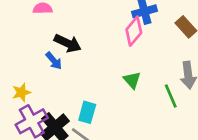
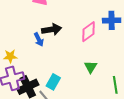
pink diamond: (134, 31) -> (89, 32), moved
black arrow: (68, 43) -> (52, 30), turned -48

